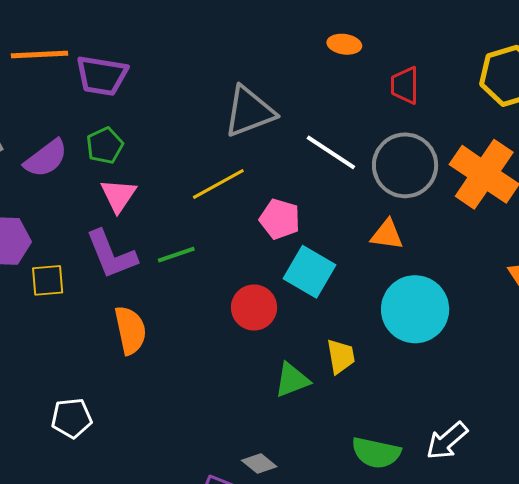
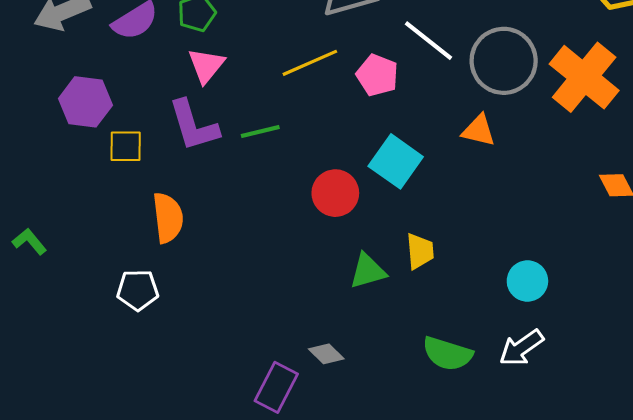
pink pentagon: (280, 219) -> (377, 75), moved
cyan circle: (415, 309) -> (527, 281), moved, size x0.6
orange semicircle: (130, 330) -> (168, 218), moved

